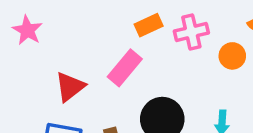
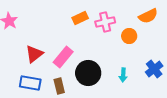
pink rectangle: (125, 68) -> (63, 57), moved

